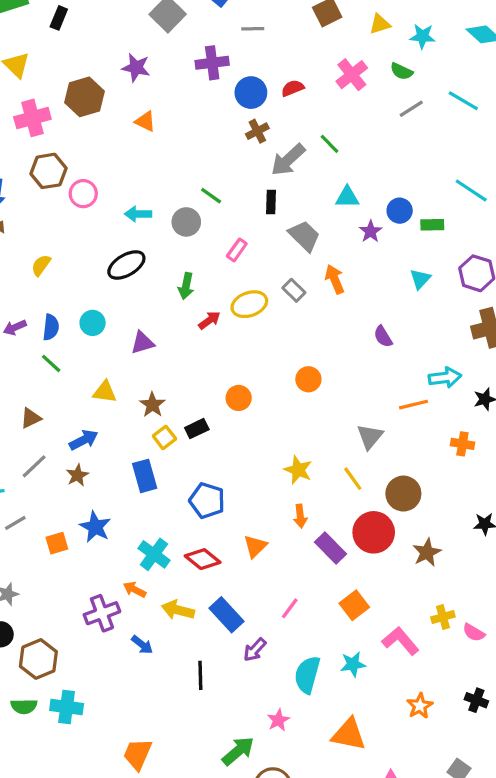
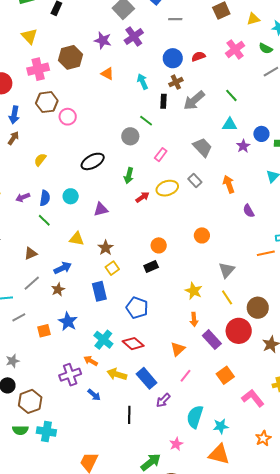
purple cross: (212, 63) -> (134, 37), moved, turned -30
green line: (330, 144) -> (231, 95), moved
black rectangle: (271, 202) -> (164, 101), moved
cyan arrow: (138, 214) -> (142, 82), moved, turned 63
orange arrow: (335, 279) -> (229, 184), moved
black rectangle: (197, 429) -> (151, 267), moved
gray triangle: (370, 437) -> (227, 270), moved
orange triangle: (255, 546) -> (178, 349), moved
cyan star: (353, 664) -> (221, 426), moved

